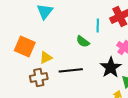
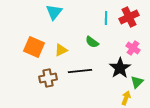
cyan line: (98, 25) -> (106, 18), moved
yellow triangle: (46, 57) -> (61, 50), moved

